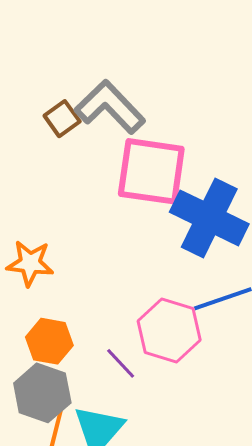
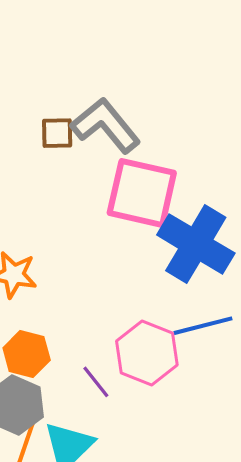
brown square: (62, 119) -> (57, 133), turned 30

